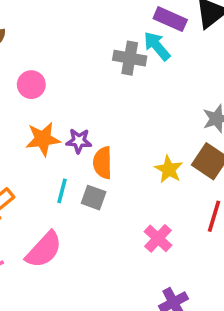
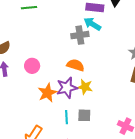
purple star: (79, 141) -> (67, 88), size x1.5
orange semicircle: (103, 163) -> (75, 65), moved, turned 126
yellow star: (169, 169) -> (85, 87), moved

